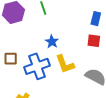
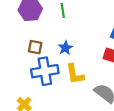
brown square: (11, 59) -> (35, 47), moved

